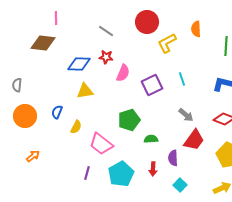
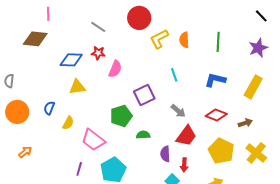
orange semicircle: (196, 29) -> (184, 40), moved
purple square: (152, 85) -> (144, 95), moved
red arrow: (153, 169) -> (184, 165), moved

